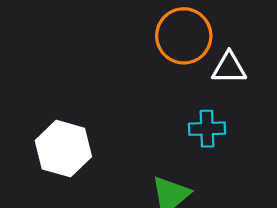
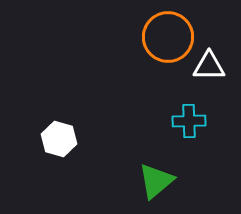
white hexagon: (63, 149) -> (59, 139), size x0.7

